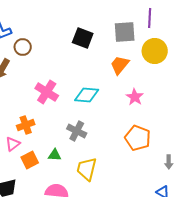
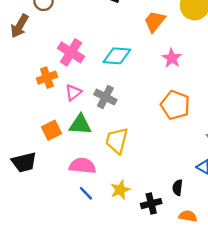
orange cross: (26, 125) -> (47, 78), moved
pink triangle: (13, 144) -> (73, 92), moved
green triangle: (55, 155) -> (80, 125), size x1.5

